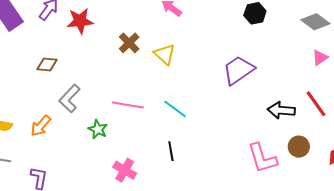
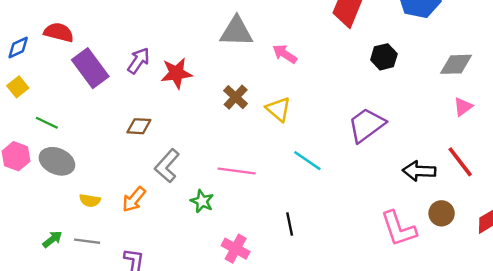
gray diamond: (315, 22) -> (456, 64), turned -36
cyan line: (175, 109) -> (307, 161), moved

